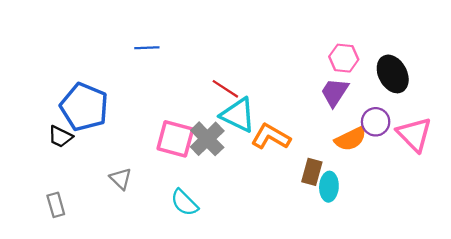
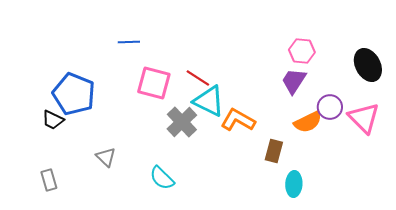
black ellipse: (393, 74) -> (368, 65), moved
pink square: (175, 139) -> (154, 83), moved
cyan ellipse: (329, 187) -> (294, 184), moved

